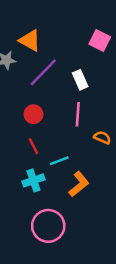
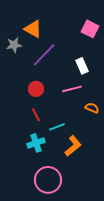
white rectangle: (80, 80) -> (82, 66), moved
pink line: (78, 114) -> (72, 89), turned 72

